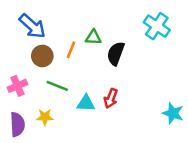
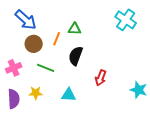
black semicircle: (116, 54) -> (76, 56), moved
red arrow: (111, 98) -> (101, 78), moved
cyan triangle: (86, 103) -> (69, 95), moved

